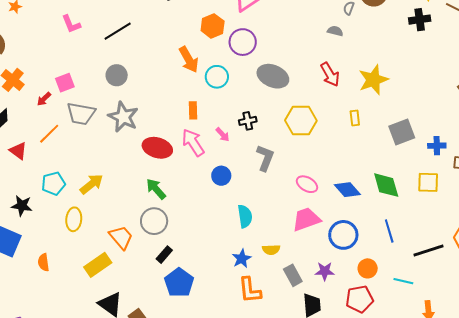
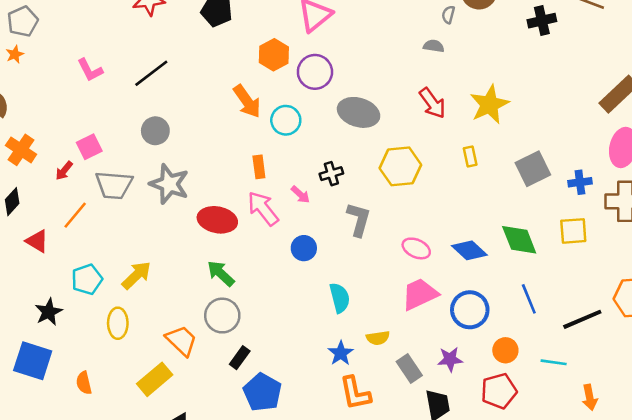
black star: (22, 206) -> (49, 312), turned -30

